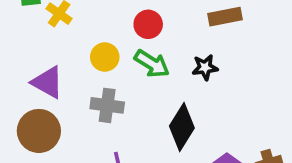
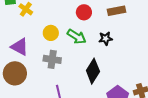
red circle: (148, 24) -> (84, 12), moved

